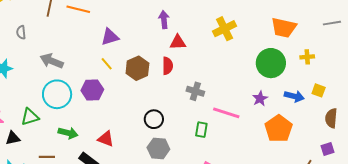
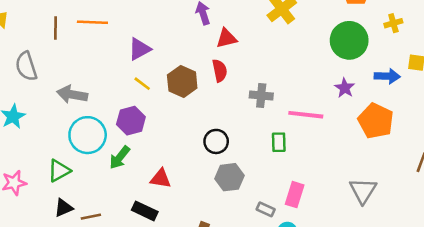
gray semicircle: (21, 32) -> (26, 66), size x1.6
green arrow: (68, 133) -> (120, 158), moved, turned 126
black triangle: (13, 138) -> (63, 208), moved

